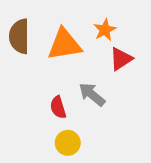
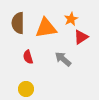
red semicircle: (58, 107) -> (28, 57), moved
yellow circle: (68, 143) -> (26, 89), moved

